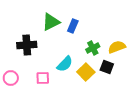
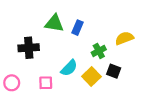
green triangle: (51, 22) -> (54, 23), turned 36
yellow semicircle: (117, 47) -> (124, 38), moved

